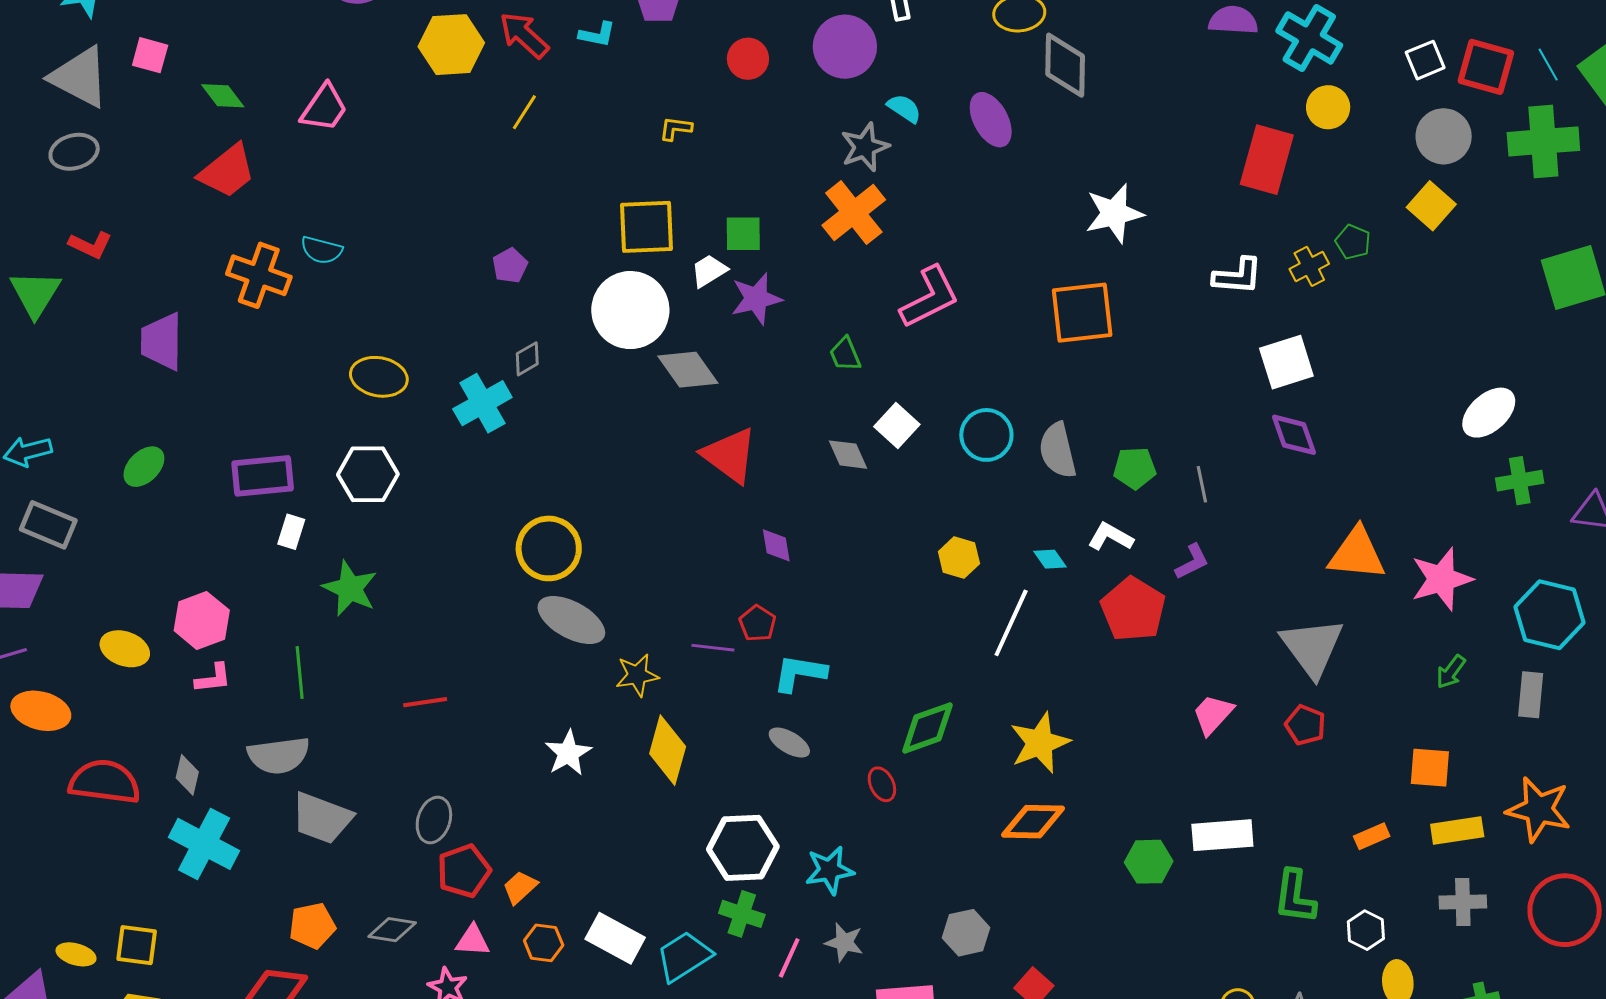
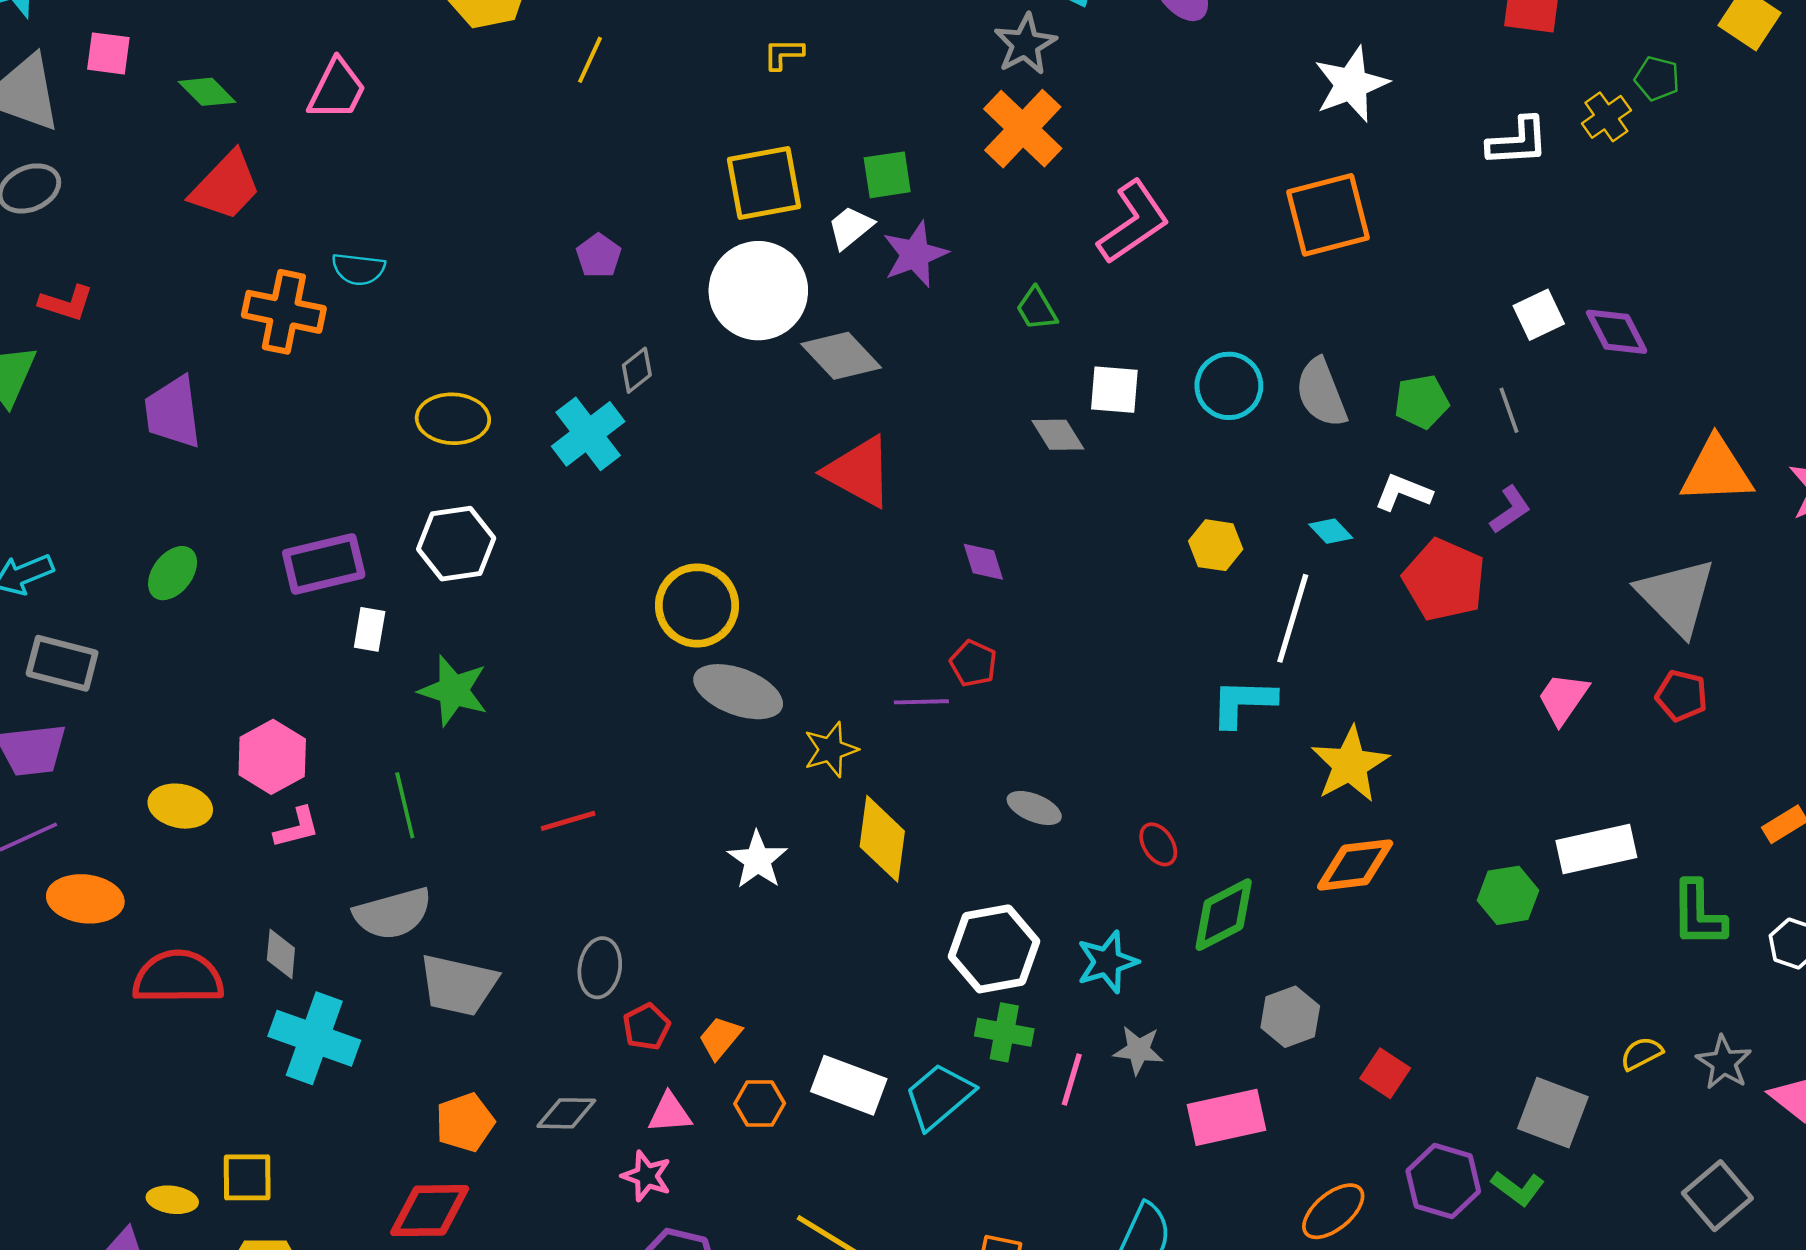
white square: (1286, 362) -> (1539, 315), moved, size x0.7
white square: (897, 426) -> (1114, 390), turned -30
red triangle: (730, 455) -> (859, 472), moved
cyan L-shape: (800, 673) -> (1243, 703), moved
green diamond: (927, 728) -> (1224, 915), moved
red pentagon: (464, 871) -> (646, 1027), size x0.7

